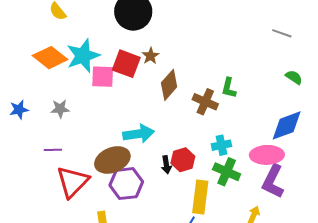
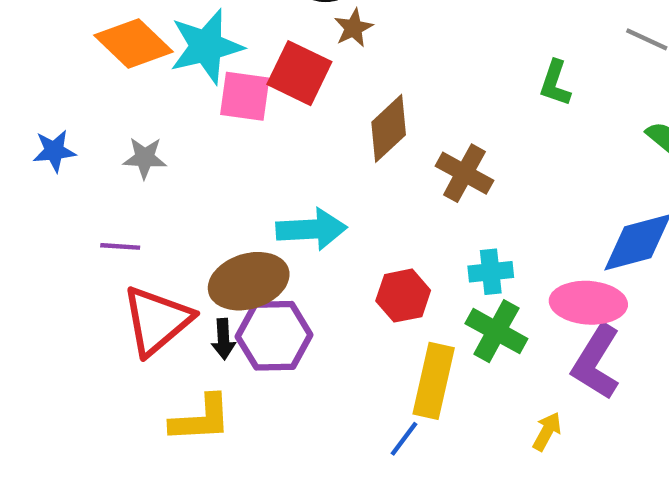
brown star: (151, 56) -> (353, 28), moved
green L-shape: (229, 88) -> (555, 83), moved
black arrow: (166, 165) -> (223, 339), moved

